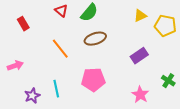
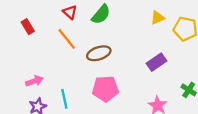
brown ellipse: (95, 39) -> (99, 53), moved
orange line: (60, 49) -> (67, 39), moved
pink arrow: (15, 66) -> (34, 81), moved

